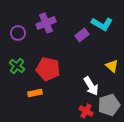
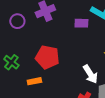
purple rectangle: (82, 35) -> (81, 23), turned 40
green cross: (17, 66) -> (11, 62), moved

